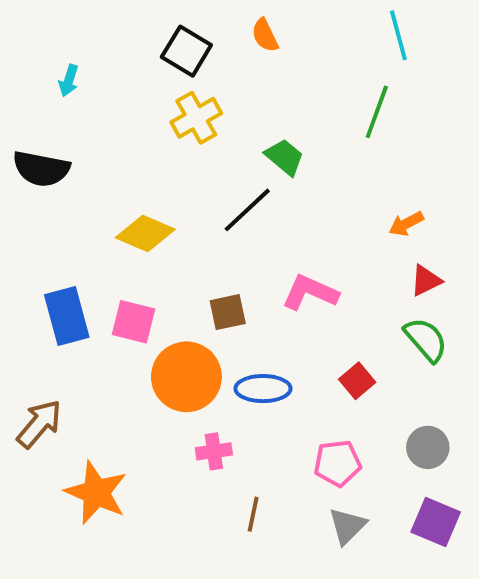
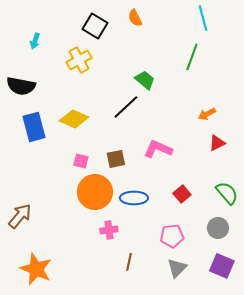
yellow cross: (196, 118) -> (79, 60), moved
blue rectangle: (67, 316) -> (34, 127), moved
pink square: (133, 322) -> (81, 161), moved, size x0.7
green semicircle: (426, 340) -> (227, 193), moved
orange star: (96, 493) -> (36, 269), moved

